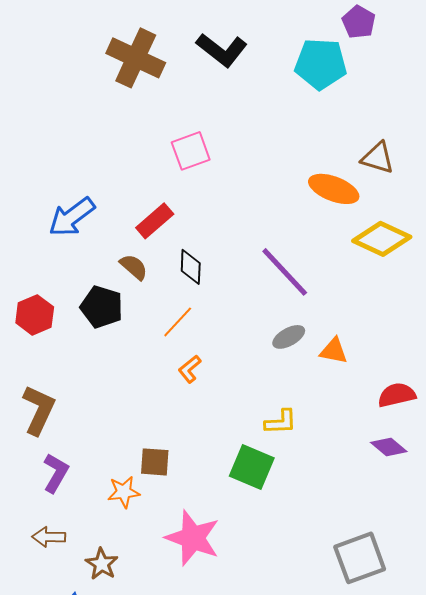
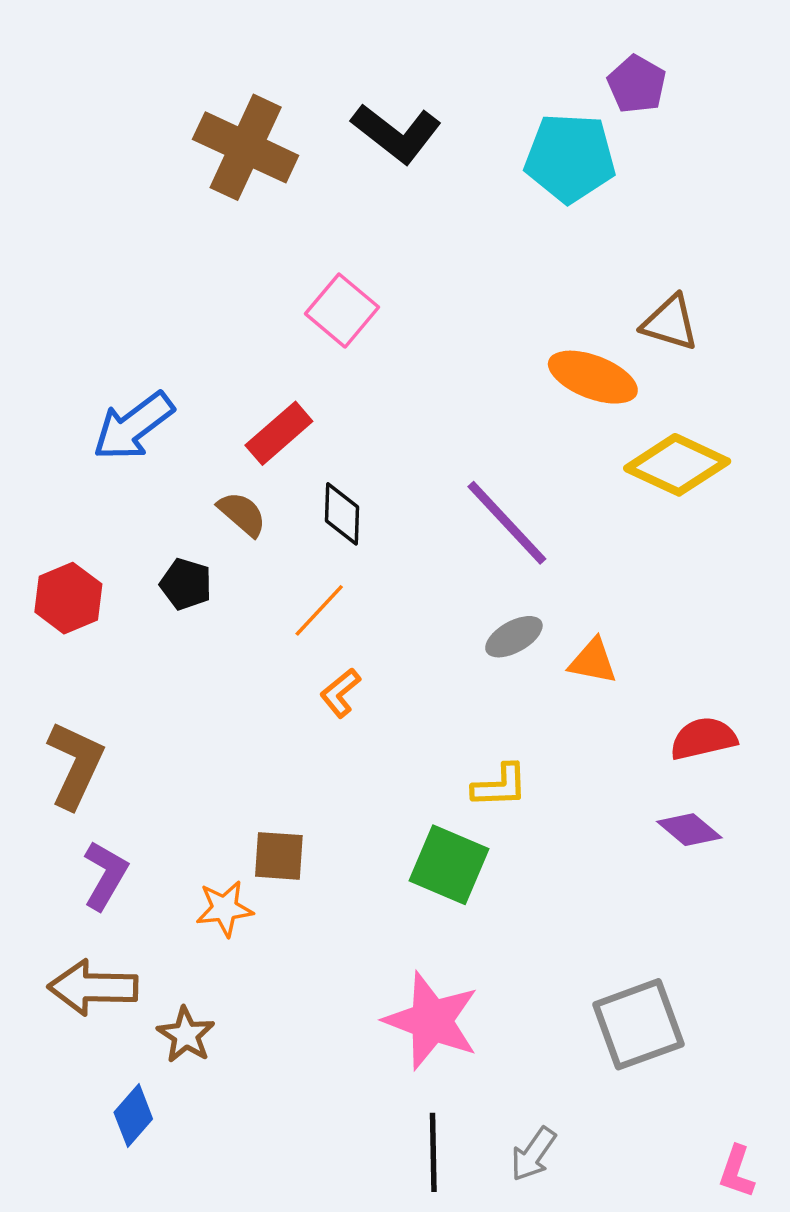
pink square: (191, 151) -> (342, 310), turned -30
black pentagon: (102, 307) -> (186, 584), size x0.7
brown arrow: (49, 537) -> (93, 987), size x1.5
pink star: (193, 538) -> (431, 1021), moved

